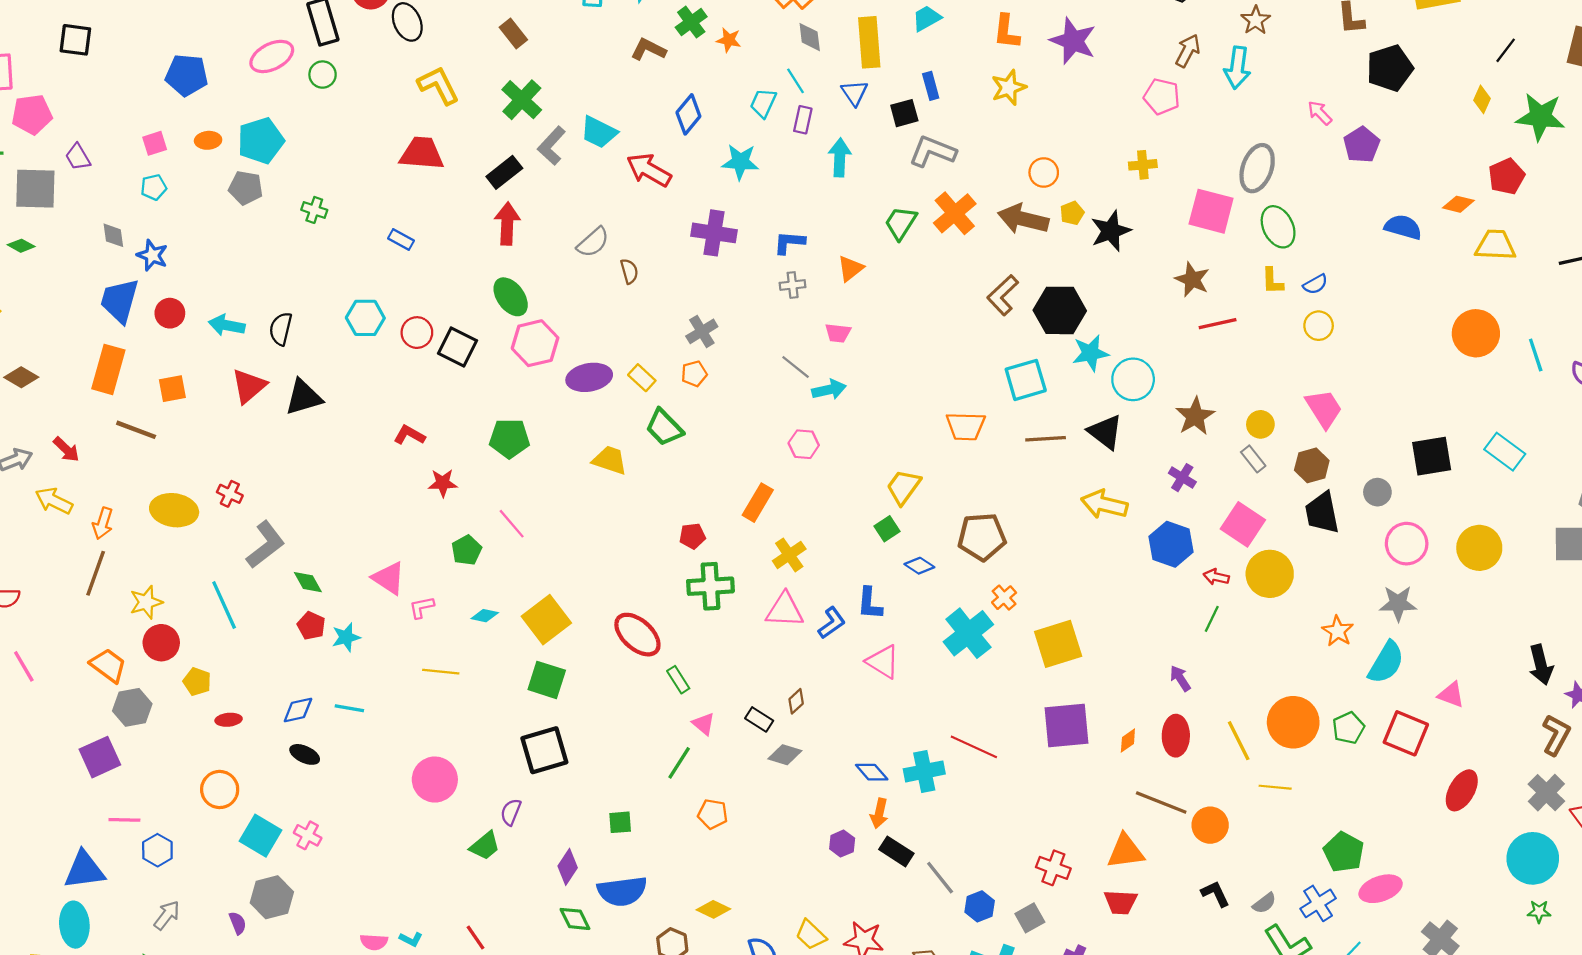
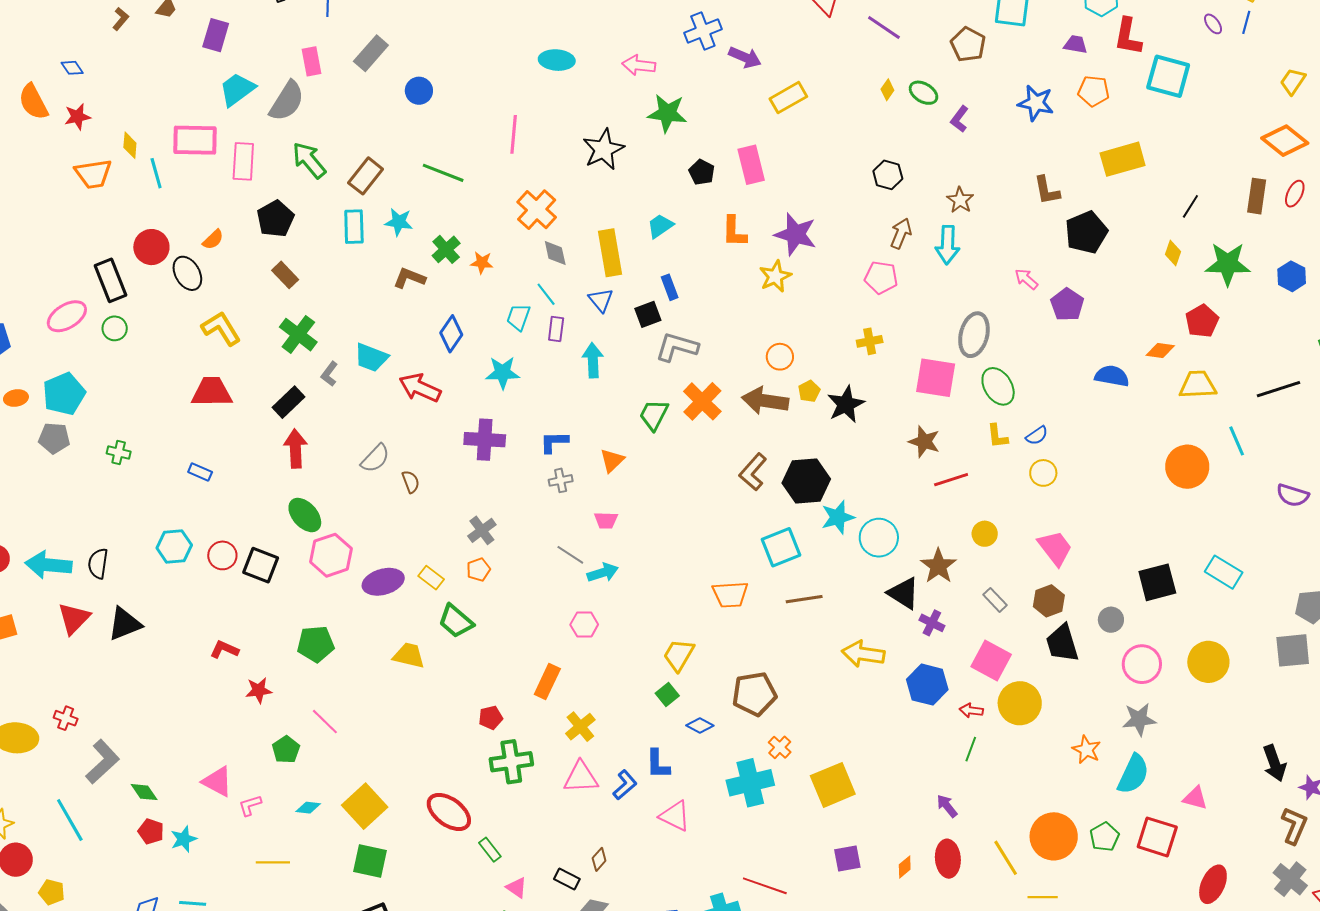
yellow star: (1009, 87) -> (775, 276), moved
gray L-shape: (552, 146) -> (329, 374), size x0.7
cyan arrow: (227, 325) -> (49, 565), size x1.4
cyan line: (1536, 355) -> (1237, 441), moved
yellow circle: (1260, 424) -> (985, 534), moved
black triangle: (1105, 432) -> (904, 593), moved
cyan cross: (968, 633) -> (750, 783), turned 30
purple square: (1067, 725) -> (847, 858), size x0.6

